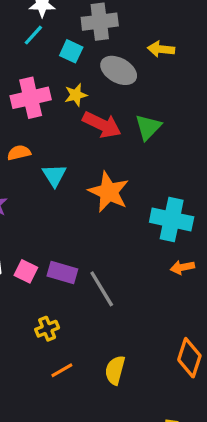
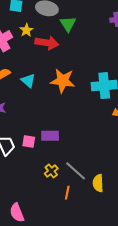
green triangle: (148, 127) -> (68, 24), moved
gray line: (102, 289) -> (76, 171), moved
orange line: (62, 370) -> (67, 193), turned -32

